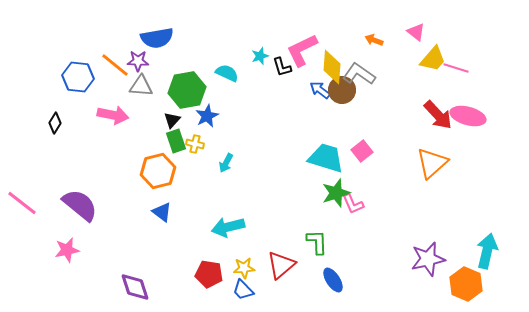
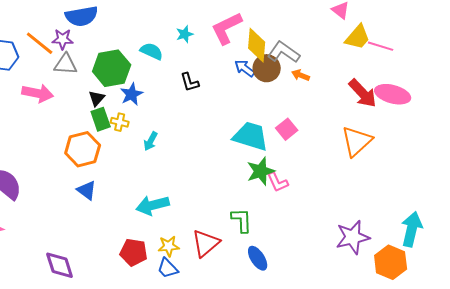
orange arrow: (374, 40) -> (301, 75), moved
black L-shape: (282, 67) -> (190, 82), moved

